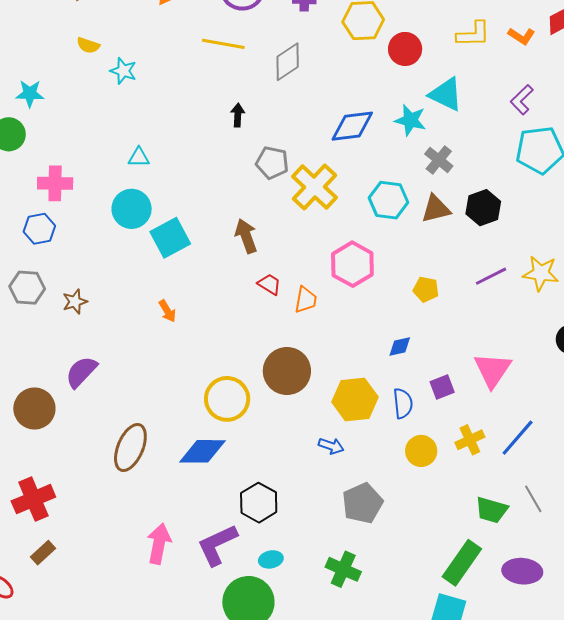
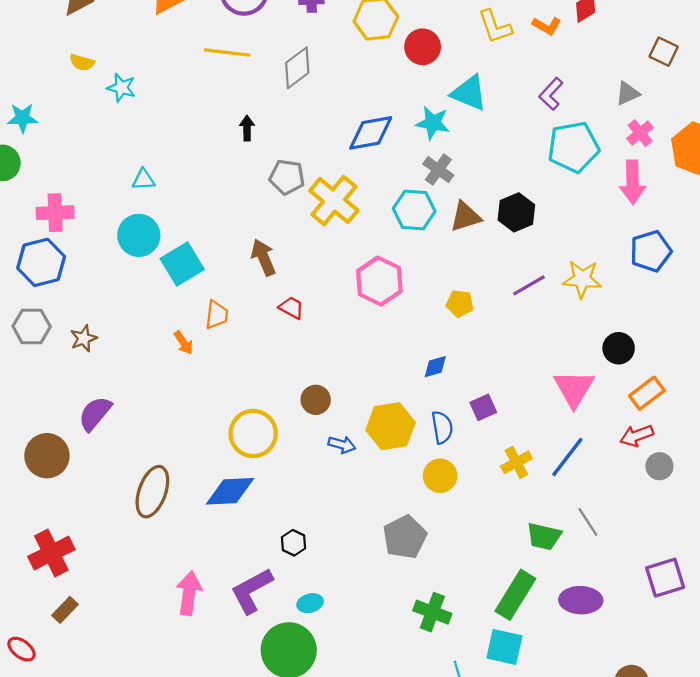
yellow L-shape: (473, 34) -> (495, 27), turned 75
gray cross: (439, 160) -> (438, 170), moved
blue hexagon: (39, 229) -> (41, 262), size x1.4
orange trapezoid: (306, 300) -> (217, 315), moved
pink triangle: (493, 370) -> (574, 388), moved
brown circle: (287, 371) -> (316, 400), size x0.6
blue arrow: (331, 446) -> (342, 445), moved
yellow circle: (421, 451) -> (440, 476), moved
black hexagon: (259, 503) -> (293, 543), size x0.6
green cross: (343, 569) -> (432, 612), moved

